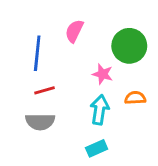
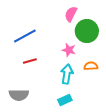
pink semicircle: (74, 31) -> (71, 14), moved
blue line: (37, 53) -> (25, 36), turned 55
gray semicircle: (40, 122) -> (19, 95), moved

